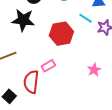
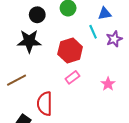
cyan line: (85, 18) -> (93, 32), turned 40
pink rectangle: (48, 66) -> (72, 77), moved

